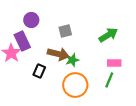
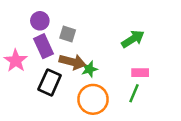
gray square: (65, 31) -> (68, 34), moved, turned 32
purple rectangle: (22, 41) -> (43, 46), moved
black rectangle: (39, 71) -> (50, 82), size x1.5

